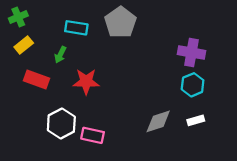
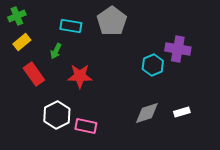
red rectangle: (37, 79) -> (34, 74), turned 35
cyan hexagon: (193, 85) -> (153, 65), moved

